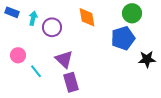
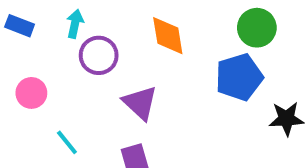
cyan arrow: (33, 18) -> (75, 24), moved
pink circle: (18, 55) -> (31, 93), moved
purple triangle: (64, 59) -> (140, 103), moved

